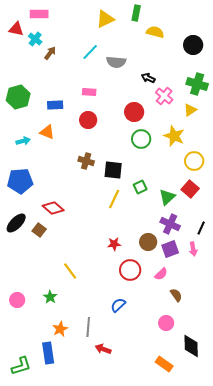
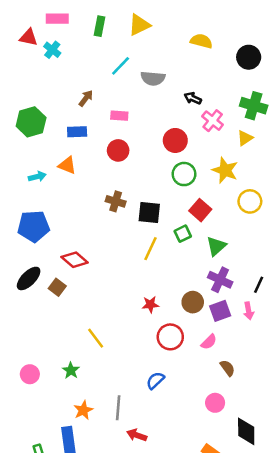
green rectangle: (136, 13) -> (99, 26), moved
brown arrow: (50, 53) -> (86, 98), moved
red square: (190, 189) -> (200, 210), moved

